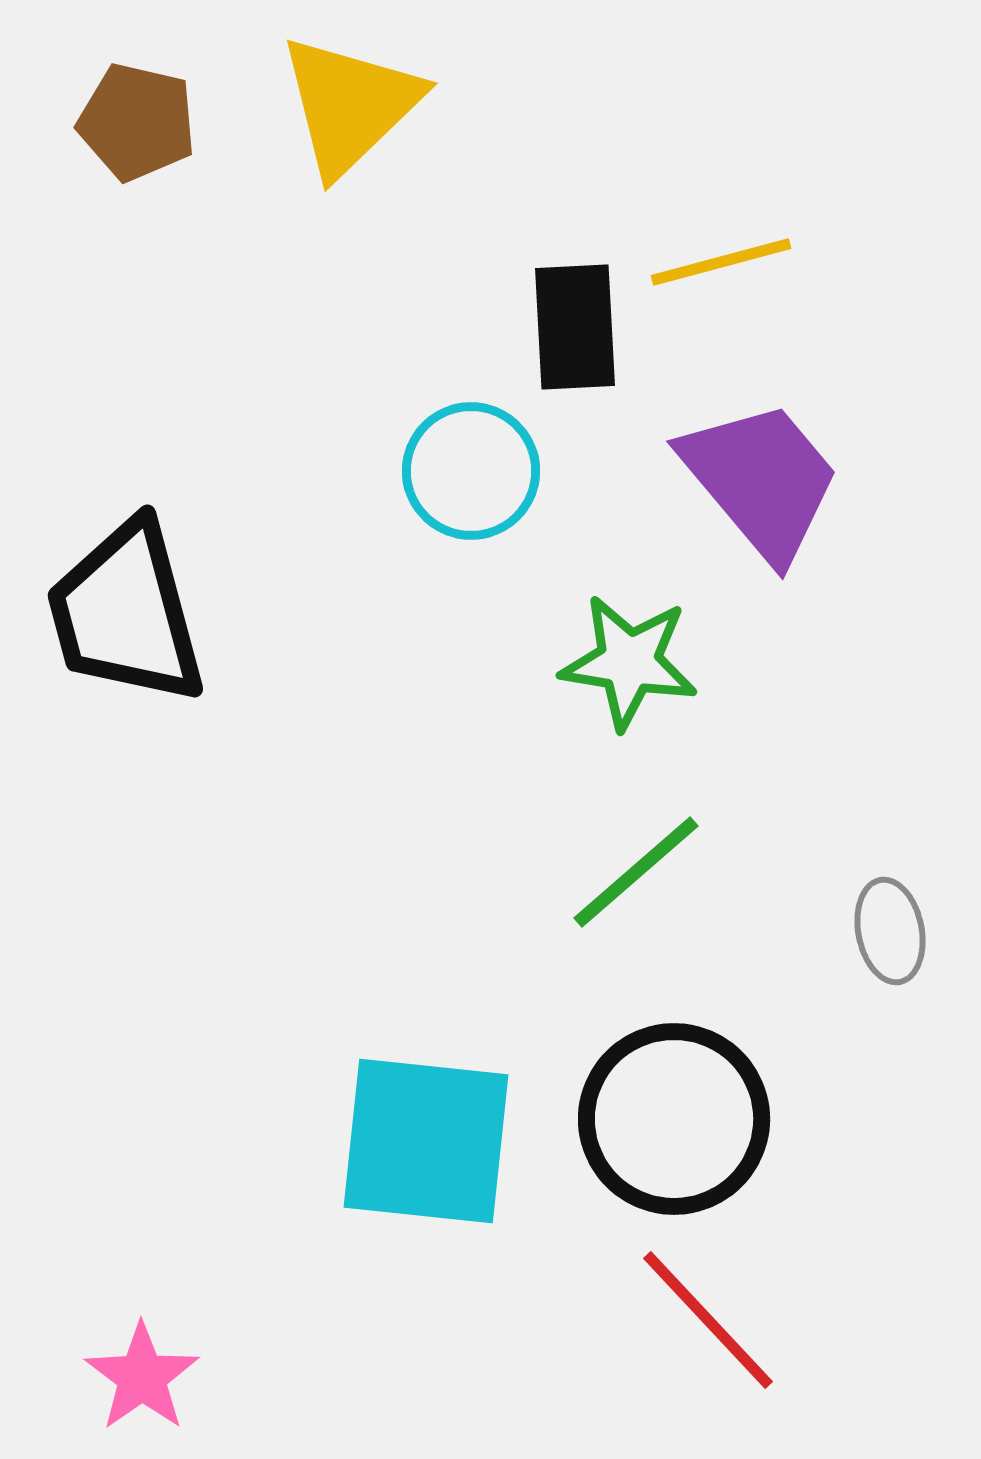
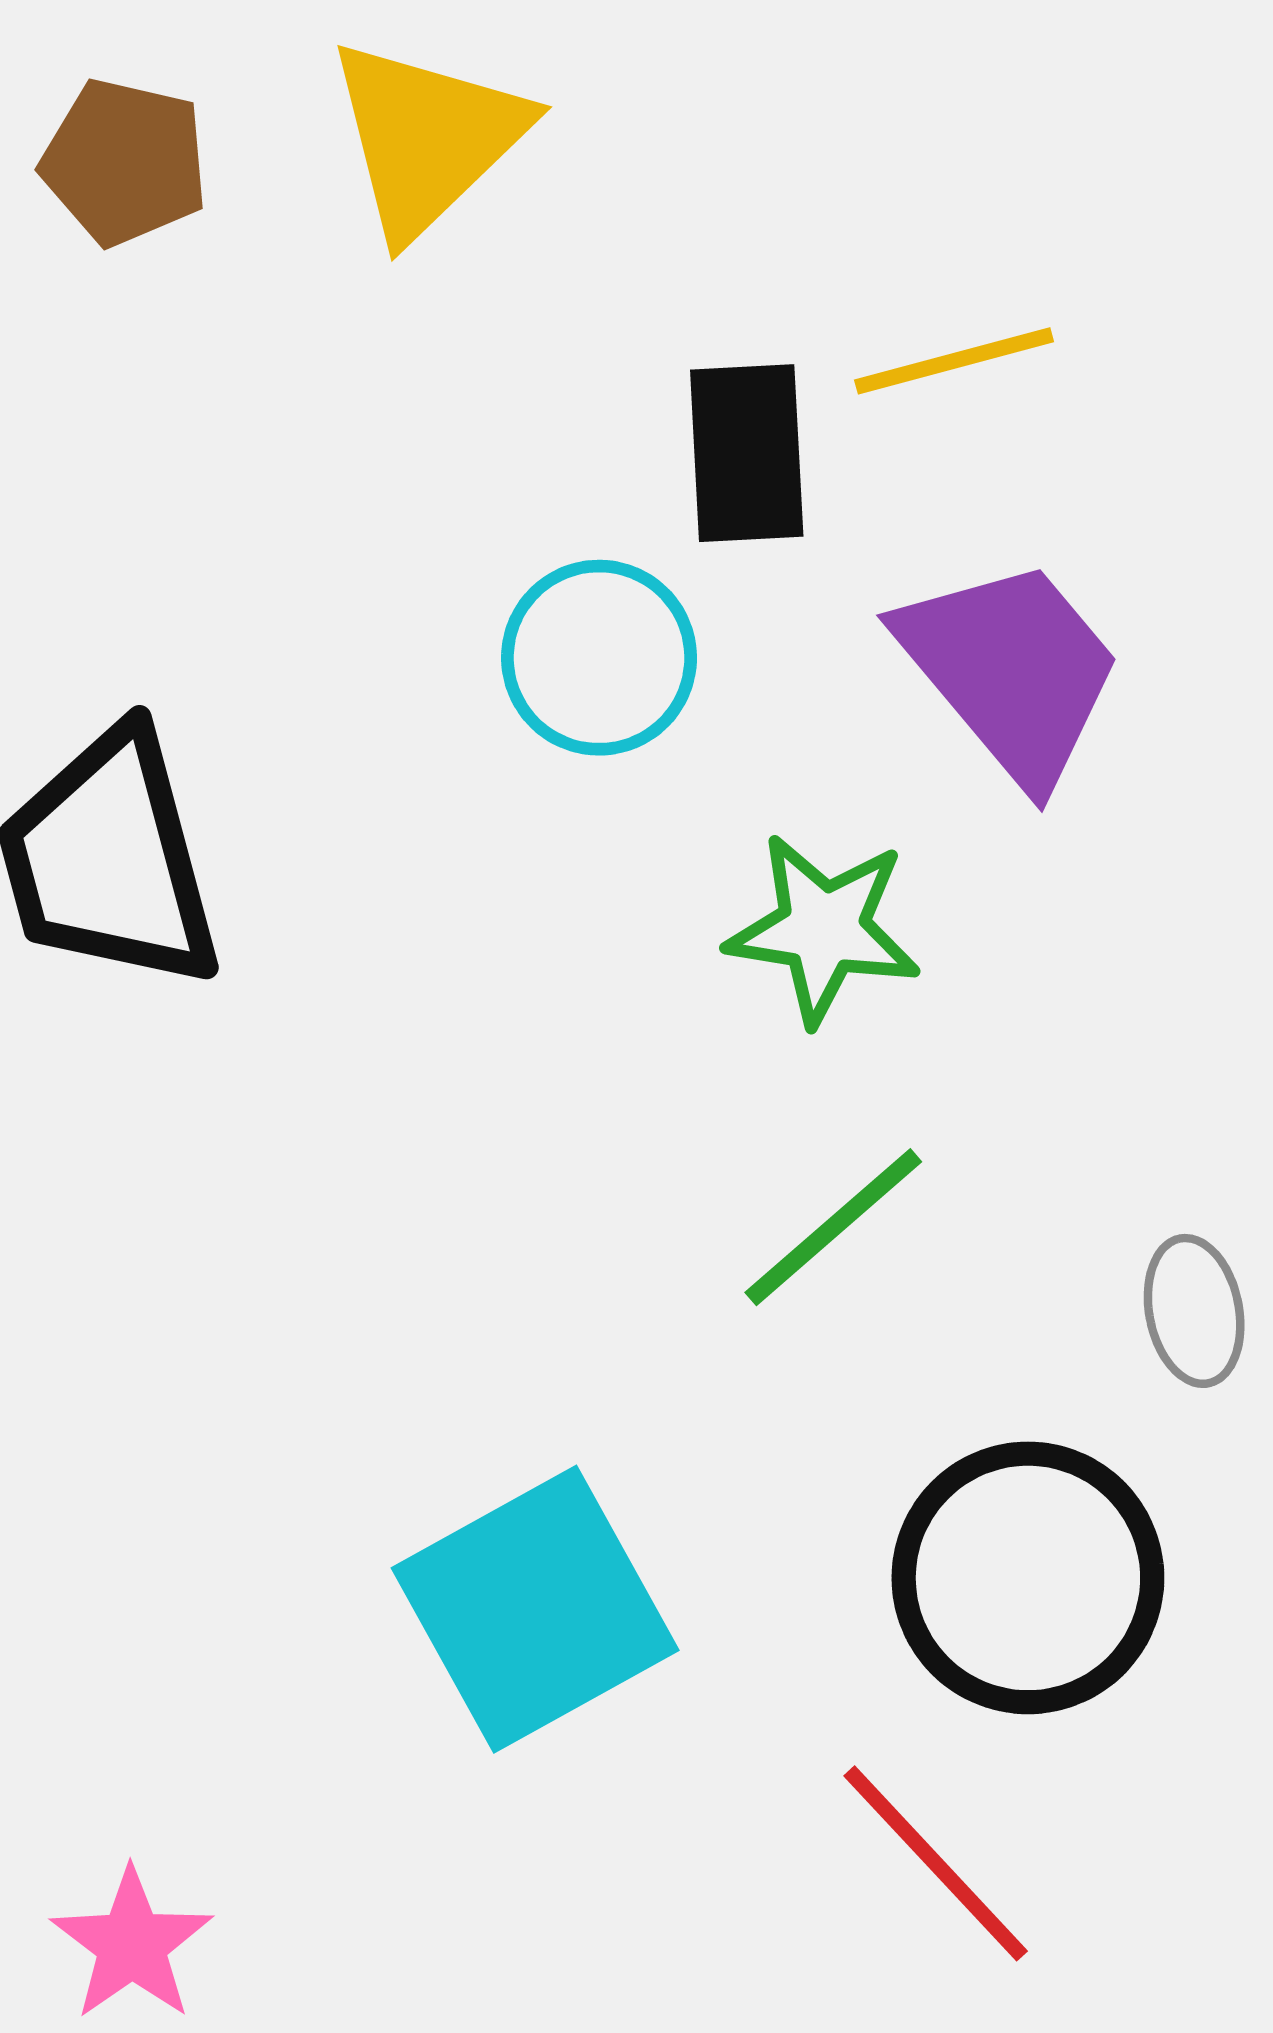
black circle: (674, 1119) -> (1028, 1578), moved
cyan square: (426, 1141) -> (535, 1609), turned -35

